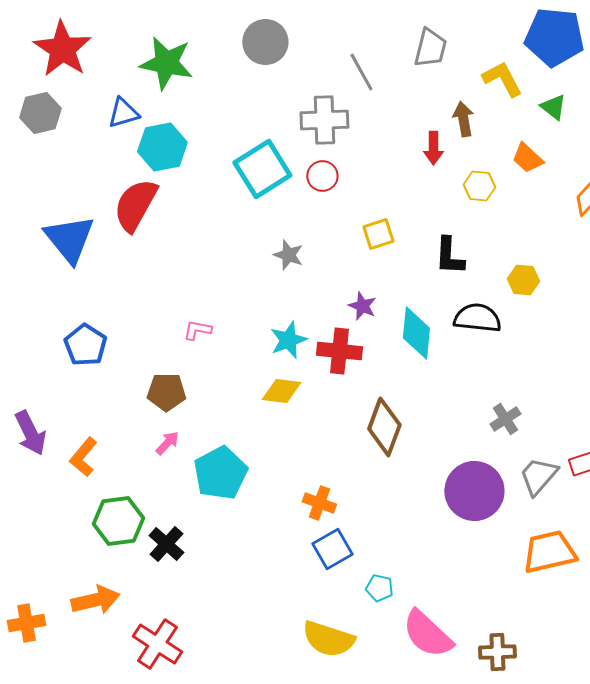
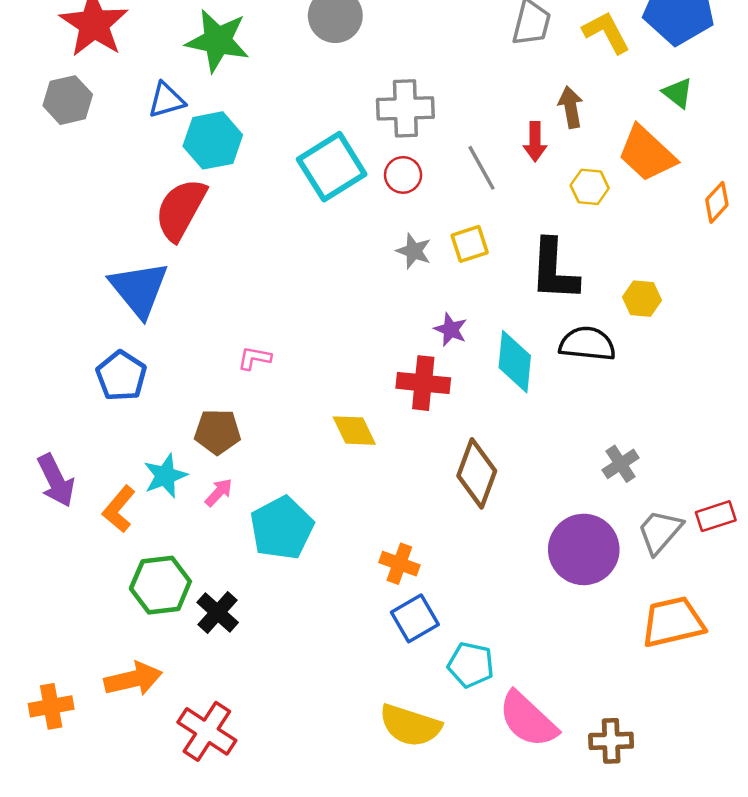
gray line: (361, 72) -> (482, 168), moved
yellow L-shape: (502, 79) -> (606, 32), moved
orange trapezoid: (527, 158) -> (647, 154), size x1.6
blue triangle: (69, 239) -> (139, 289), moved
gray star: (288, 255) -> (414, 251), moved
black L-shape: (449, 256) -> (554, 270), size x1.4
cyan star: (288, 340) -> (165, 476), moved
yellow diamond: (281, 391) -> (354, 431), turned 57
cyan pentagon: (379, 588) -> (471, 665), size x1.4

